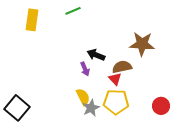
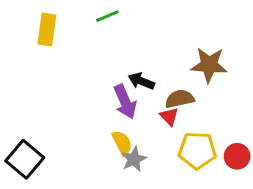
purple arrow: (85, 69) -> (125, 102), size x1.6
yellow pentagon: (116, 102) -> (197, 150), moved

